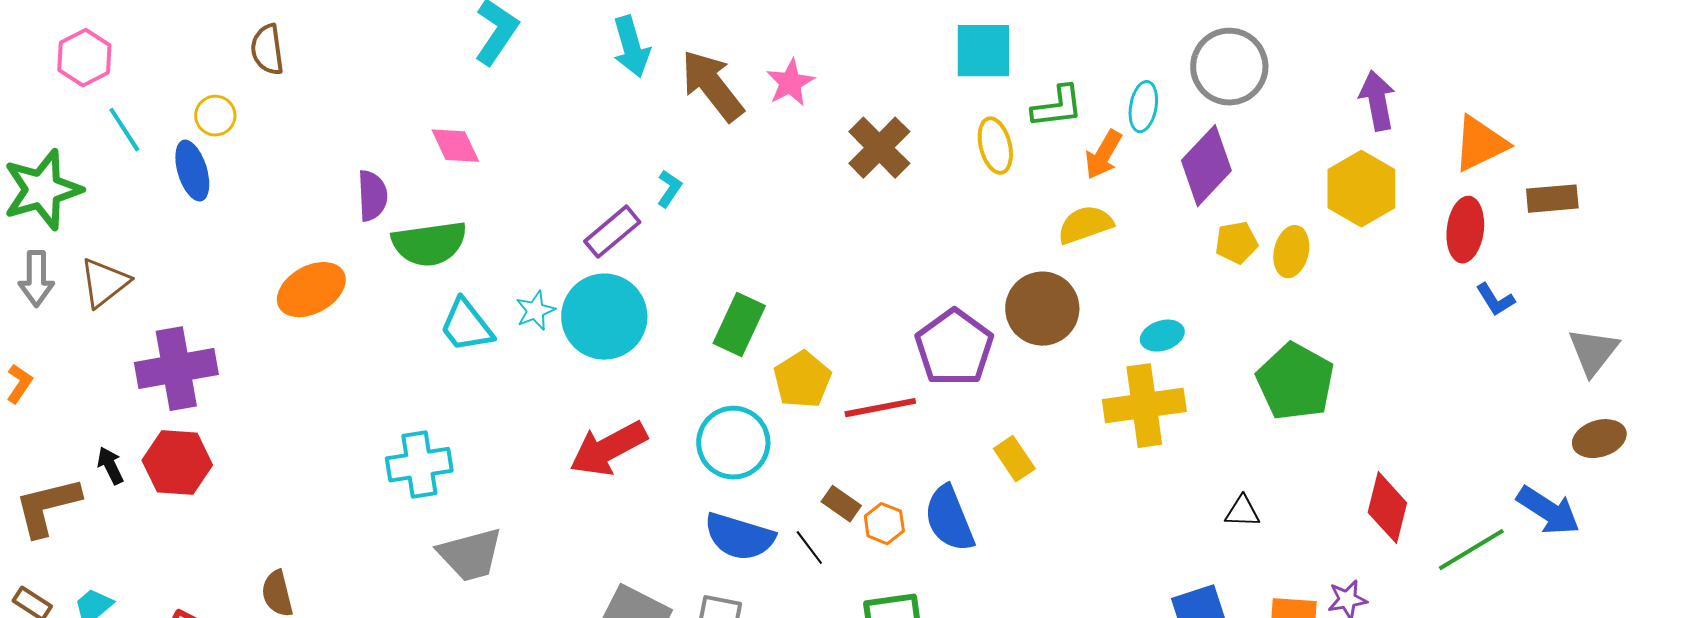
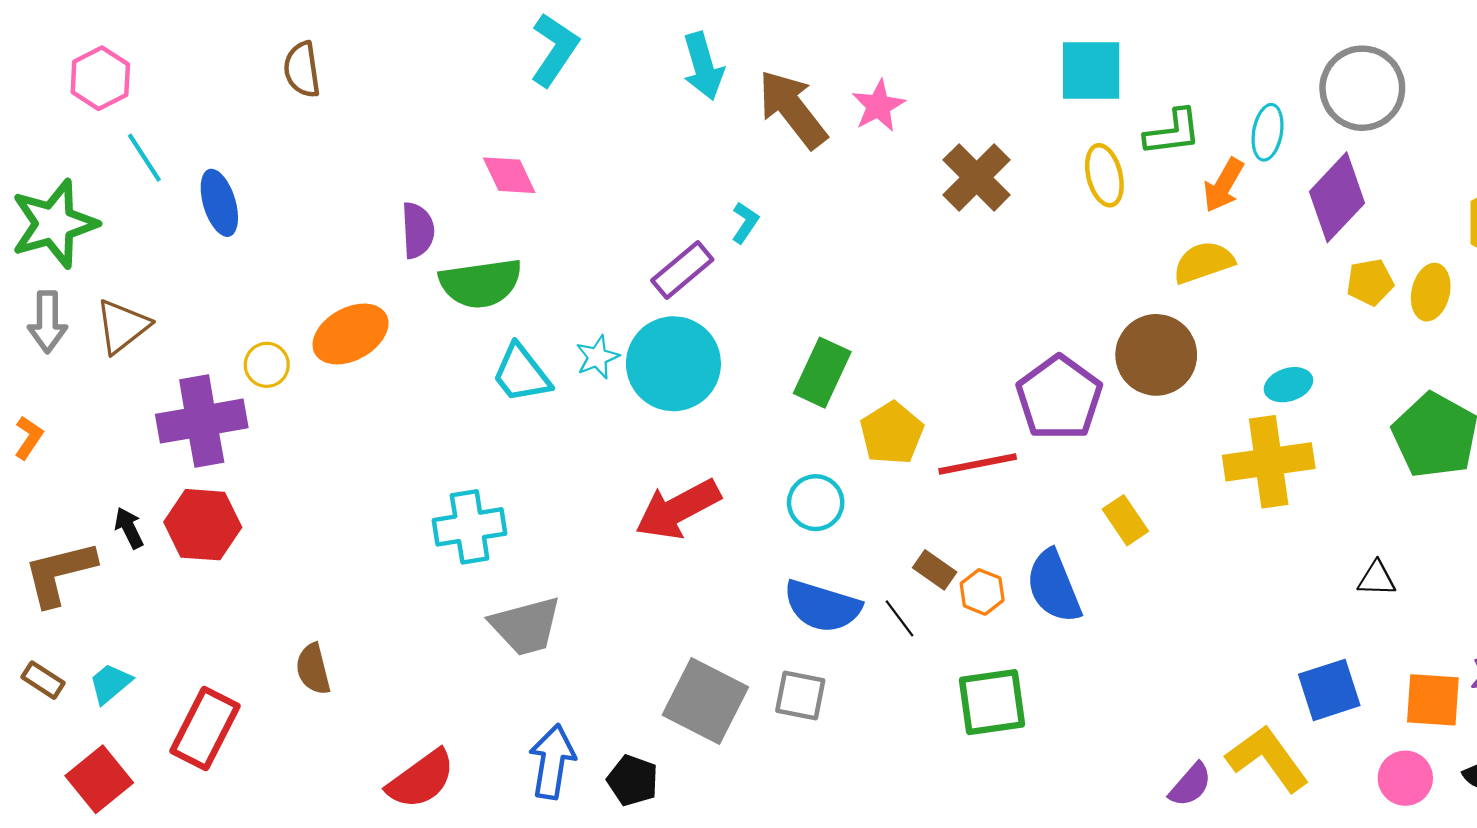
yellow circle: (215, 116) -> (267, 365), moved
cyan circle: (733, 443) -> (816, 503), size x0.7

